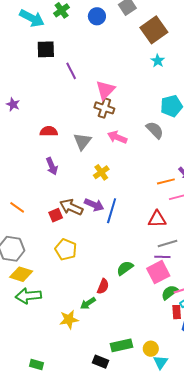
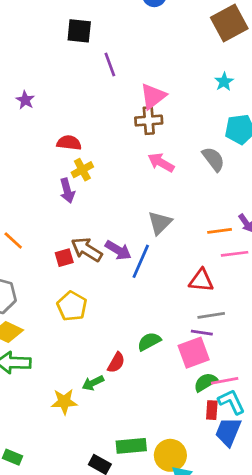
cyan star: (158, 61) -> (224, 82), moved
brown cross: (104, 108) -> (149, 121), turned -30
gray triangle: (82, 141) -> (160, 223), moved
yellow cross: (101, 172) -> (82, 170), moved
yellow circle: (151, 349) -> (170, 455), size x1.5

